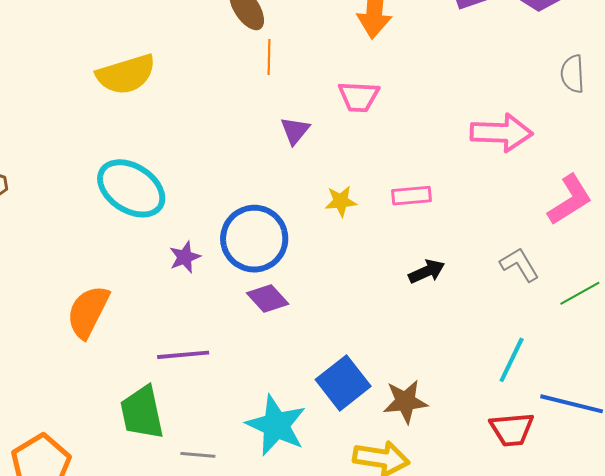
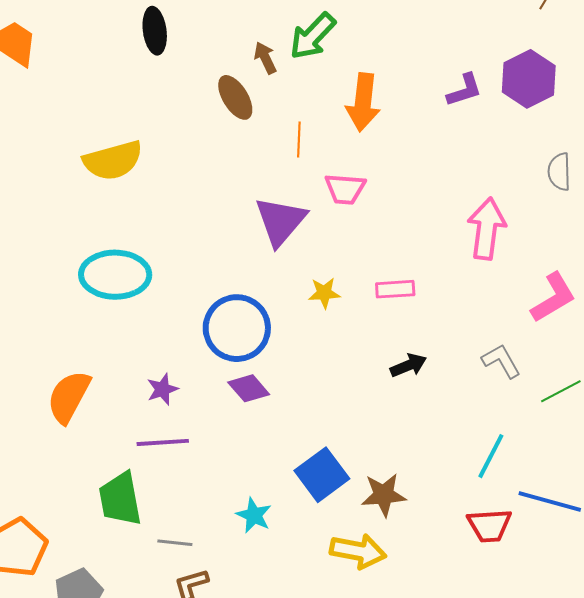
orange line: (269, 57) -> (299, 139), moved
purple triangle: (295, 131) -> (280, 221), size x1.8
pink arrow: (501, 133) -> (487, 229), turned -86
cyan ellipse: (131, 188) -> (115, 275), turned -34
purple star: (185, 257) -> (162, 389), moved
cyan star: (276, 425) -> (254, 515), size x0.6

